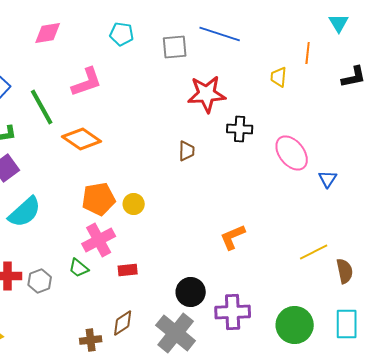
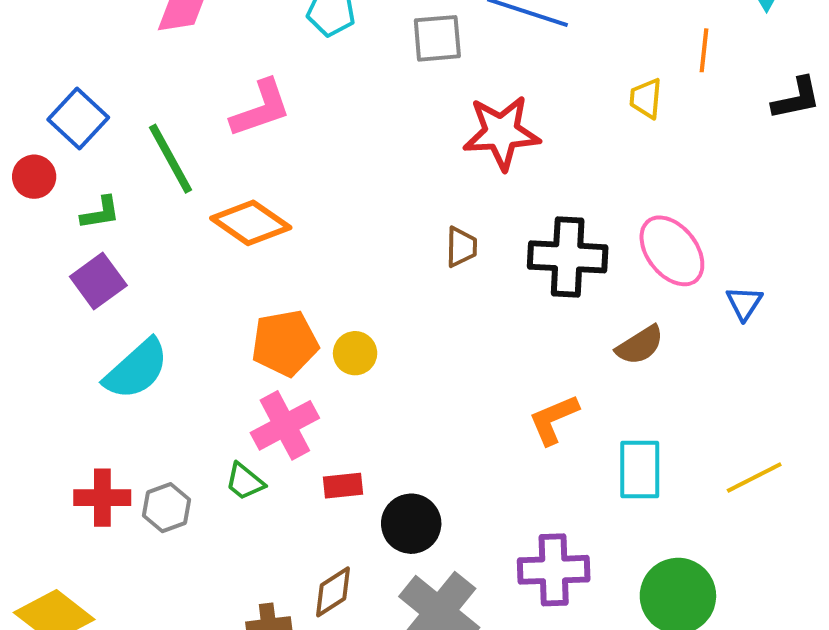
black cross: (240, 129) -> (568, 257), moved, size x1.5
yellow line: (314, 252) -> (754, 478), moved
brown semicircle: (345, 271) -> (640, 345), moved, turned 70
black circle: (191, 292) -> (411, 524), moved
cyan rectangle: (347, 324) -> (640, 470), moved

